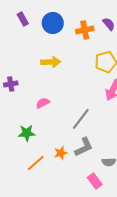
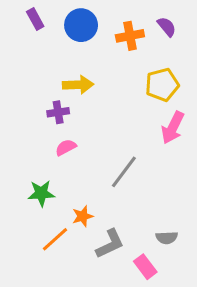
purple cross: (11, 84) -> (58, 112), moved
gray L-shape: (84, 147) -> (110, 244), moved
orange star: (61, 153) -> (83, 216), moved

